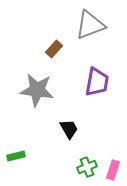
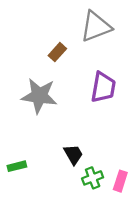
black trapezoid: (69, 129) -> (73, 154), moved

